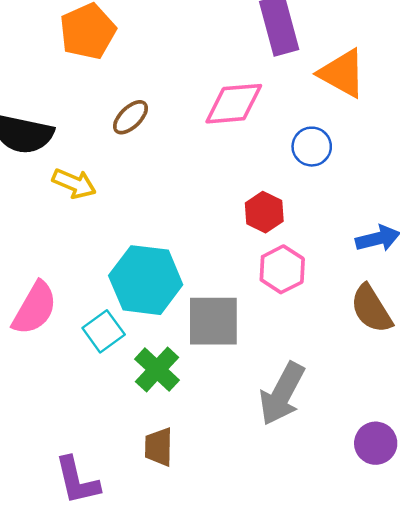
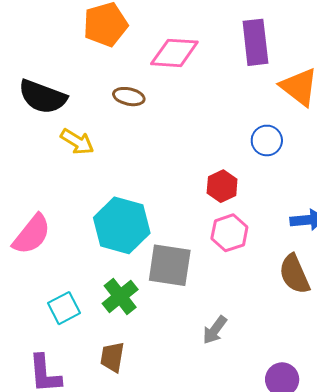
pink diamond: (234, 104) -> (174, 53), moved
brown ellipse: (131, 117) -> (129, 97), turned 48
cyan square: (104, 331) -> (64, 308), moved
gray arrow: (282, 394) -> (215, 330), size x0.6

